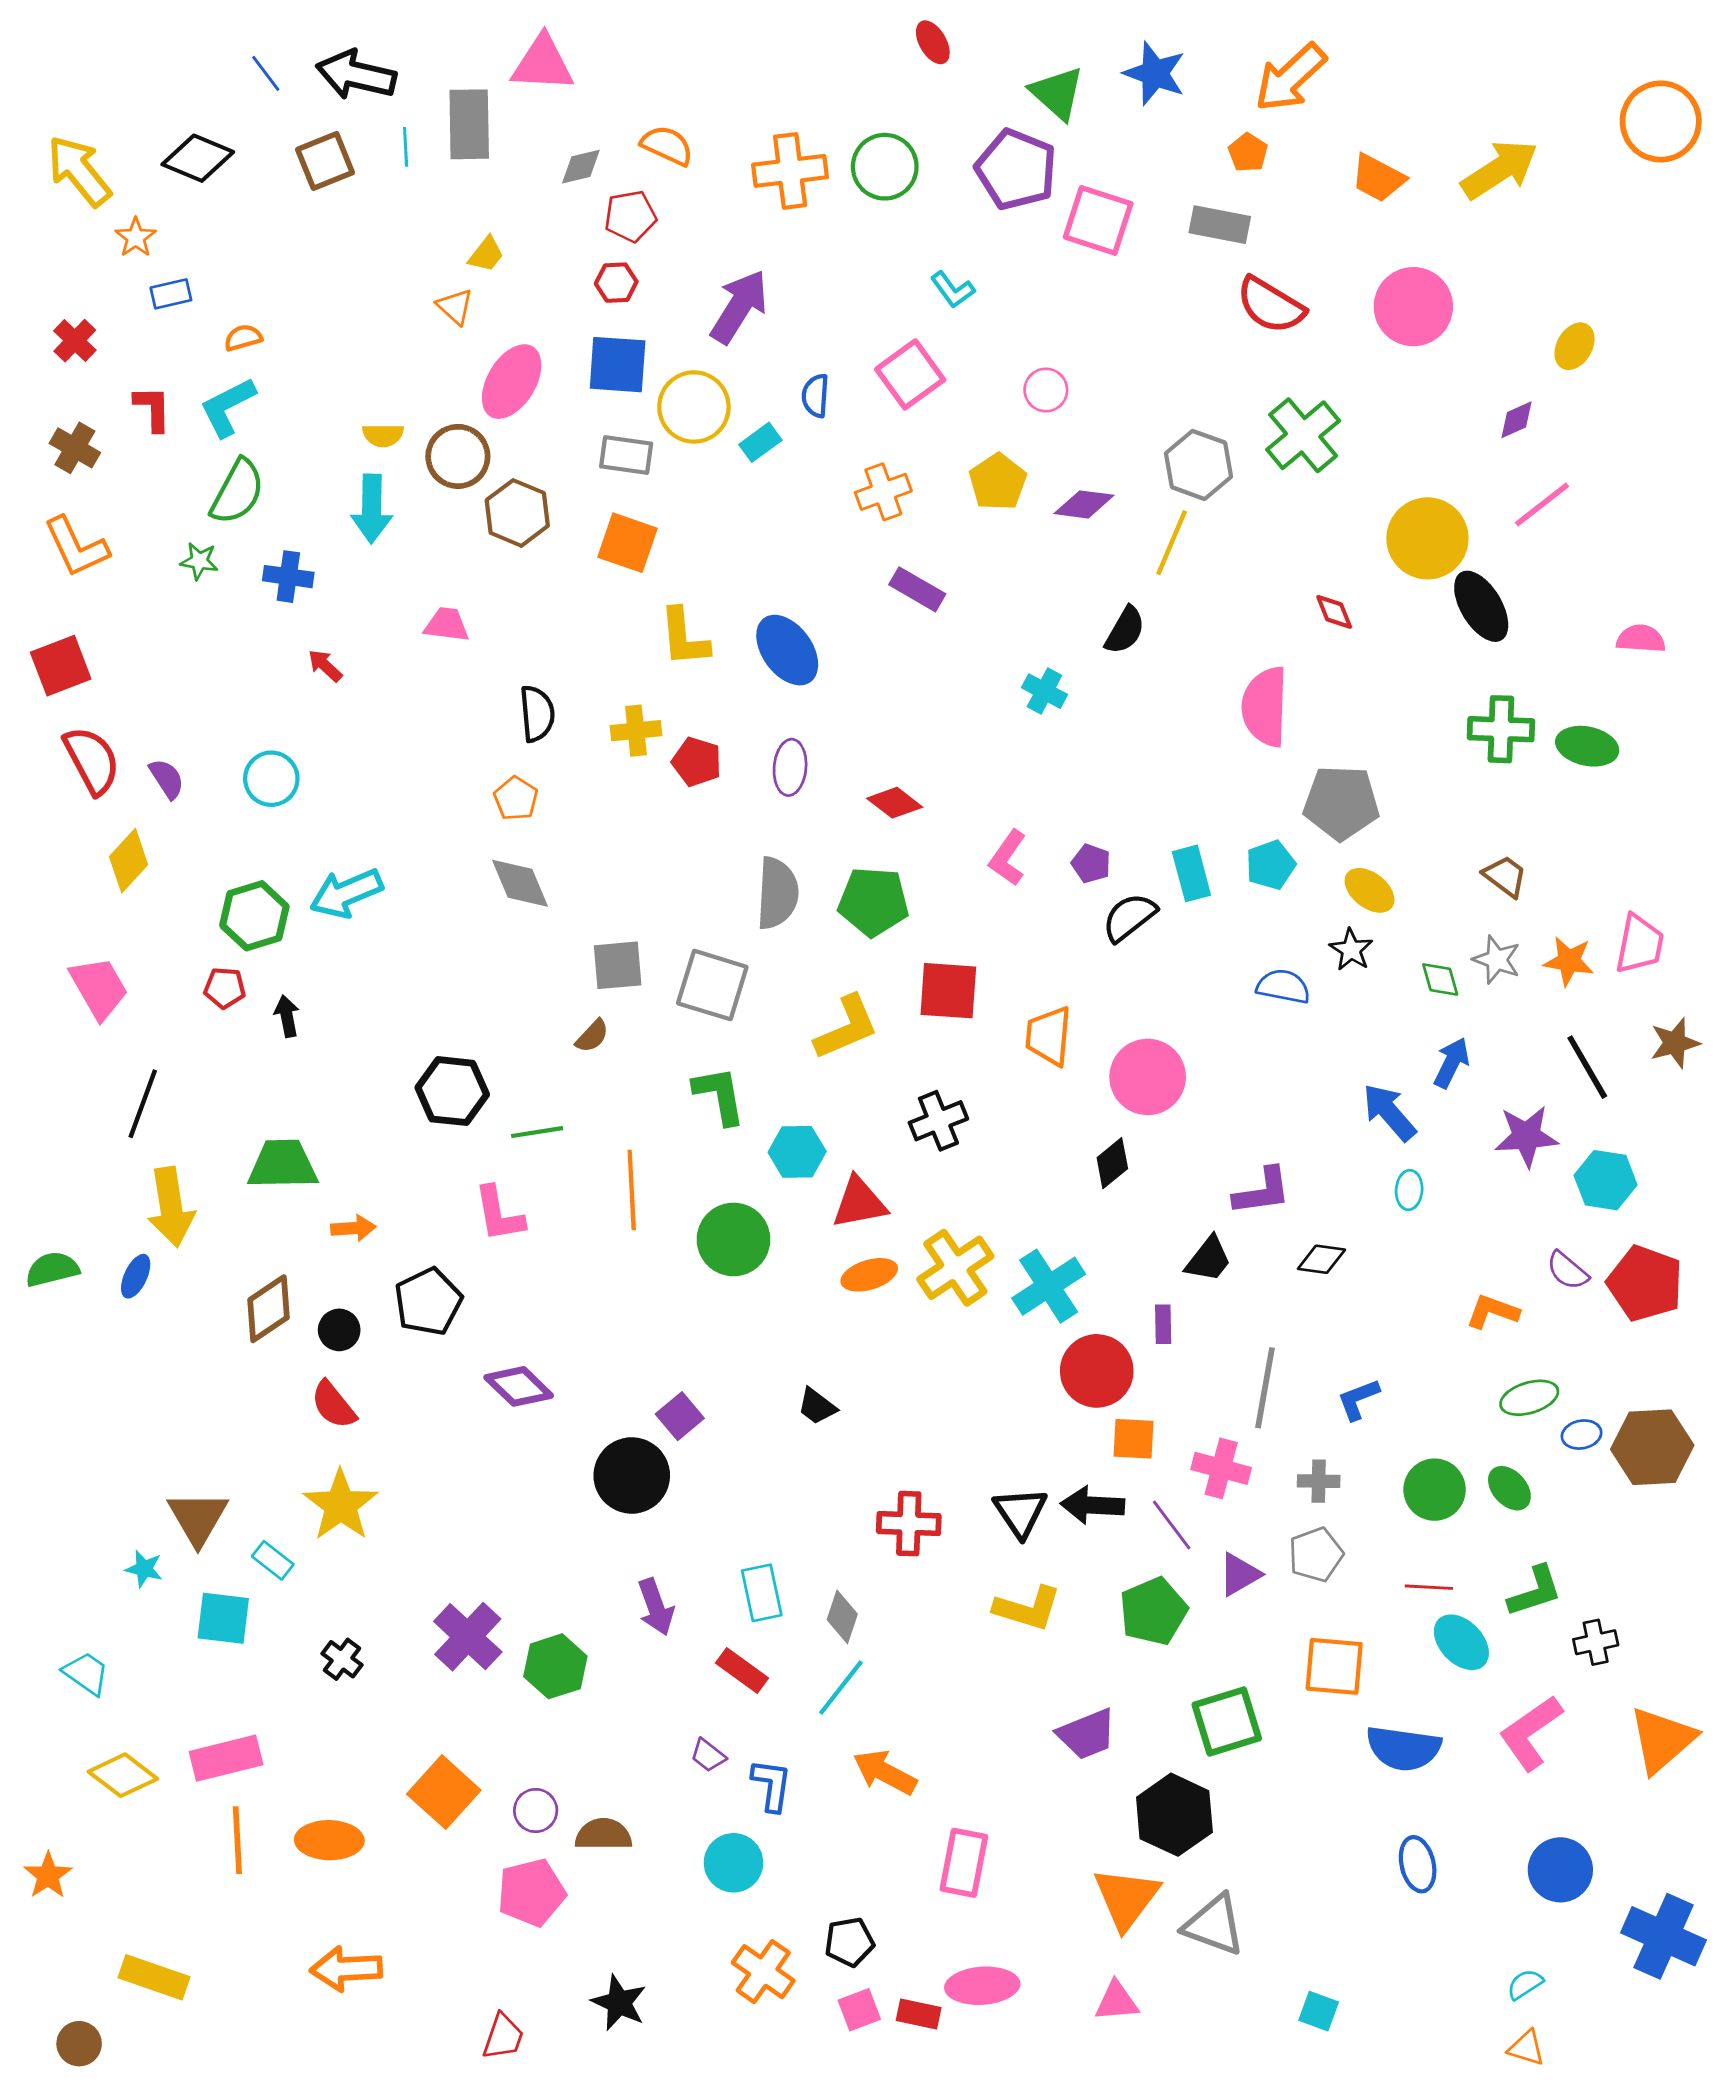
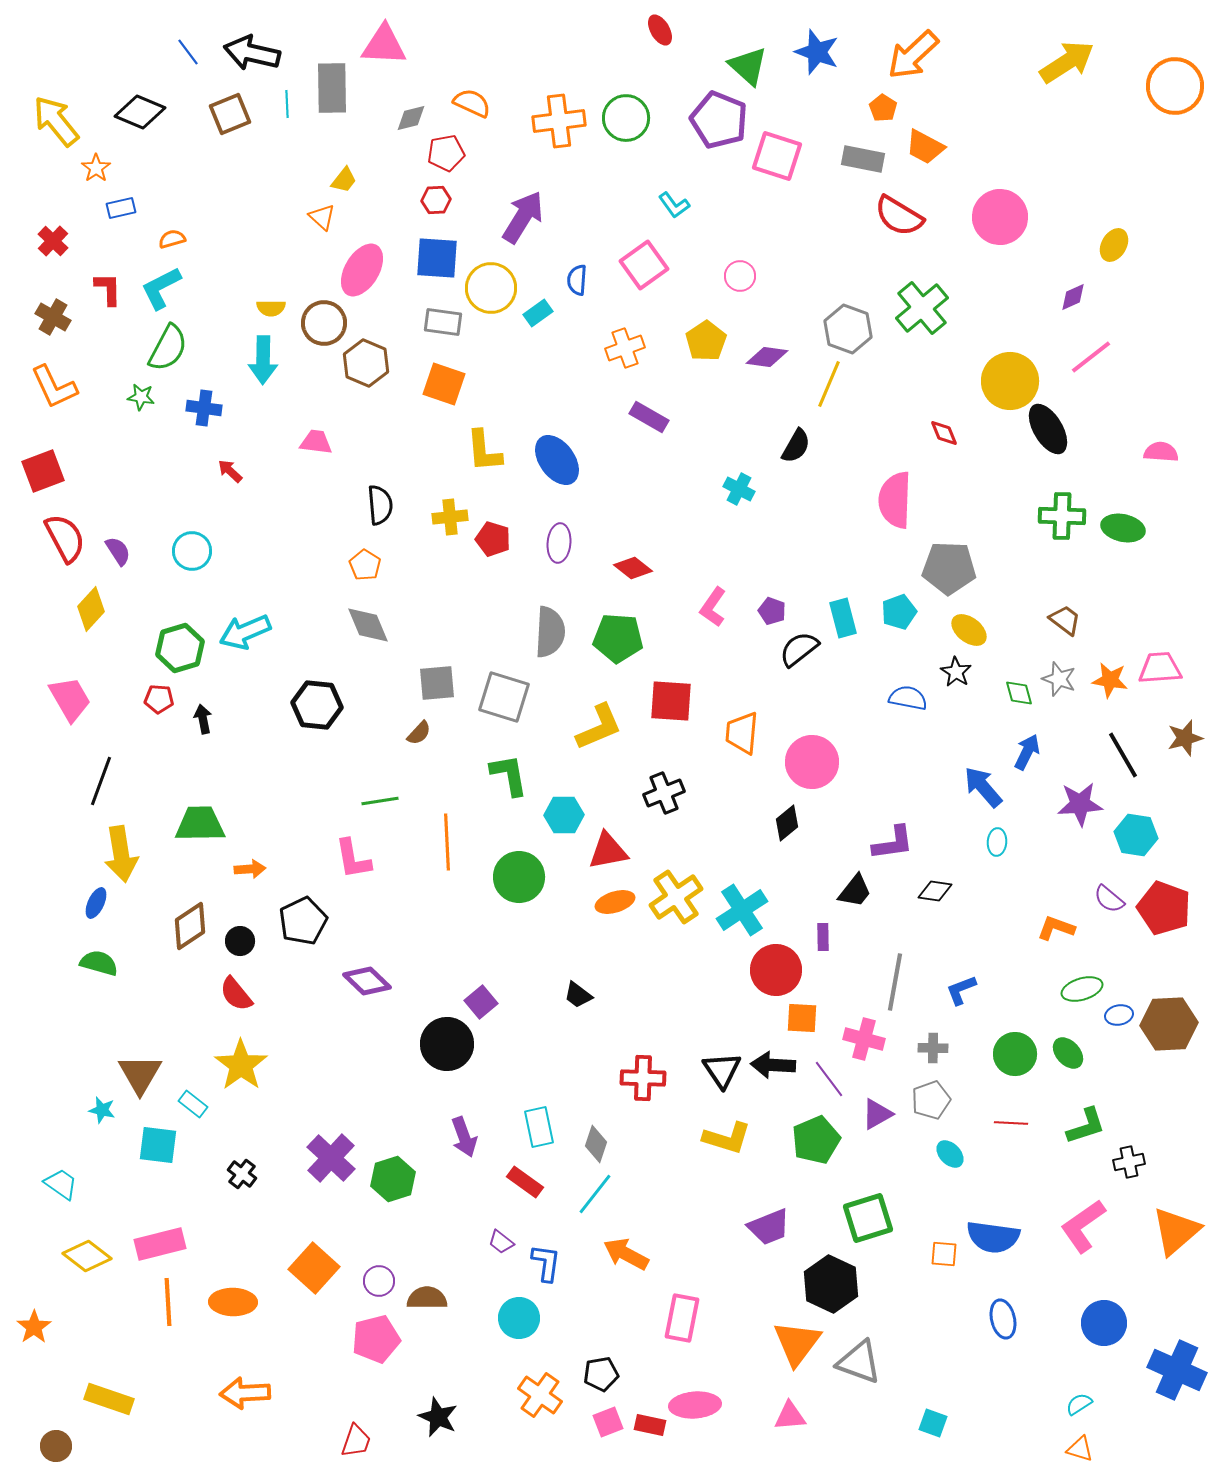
yellow arrow: (1500, 170) -> (1067, 62), moved
orange trapezoid: (1378, 178) -> (925, 147), moved
pink trapezoid: (1639, 944) -> (1160, 668), turned -105
black hexagon: (452, 1091) -> (317, 705), moved
green semicircle: (52, 1269) -> (99, 963), moved, turned 30
cyan ellipse: (1461, 1642) -> (950, 1154), moved, size x0.7
orange square: (1334, 1666) -> (944, 1254), moved, size x0.6

